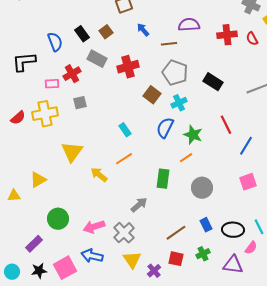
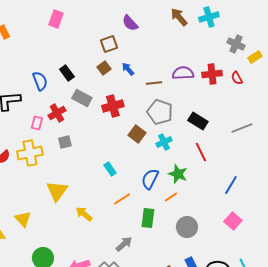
purple semicircle: (189, 25) -> (183, 73), moved
brown square: (106, 32) -> (104, 68), moved
pink rectangle: (52, 84) -> (37, 123), turned -72
red line: (226, 125) -> (201, 152), moved
blue semicircle: (165, 128) -> (150, 179), moved
orange line: (124, 159) -> (122, 199), moved
yellow triangle: (38, 180) -> (23, 219), turned -42
pink square: (248, 182) -> (233, 221), turned -30

